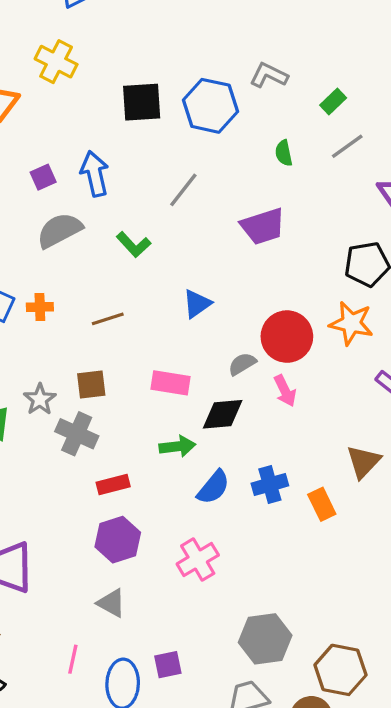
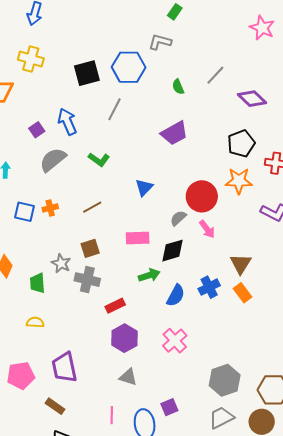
green rectangle: (333, 102) -> (175, 12), moved
gray line: (183, 190) -> (114, 109), moved
brown triangle: (363, 462) -> (241, 264), moved

